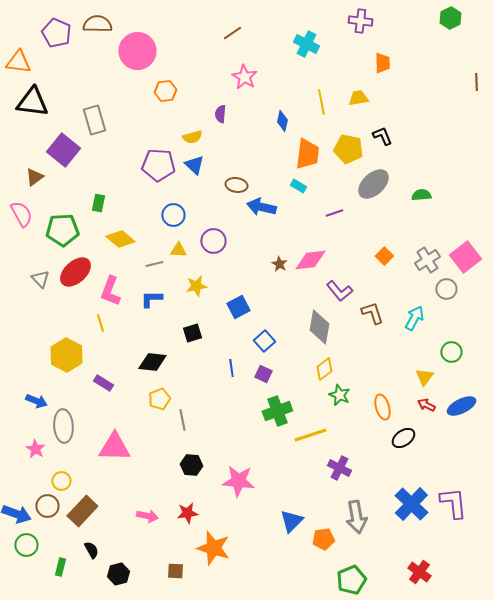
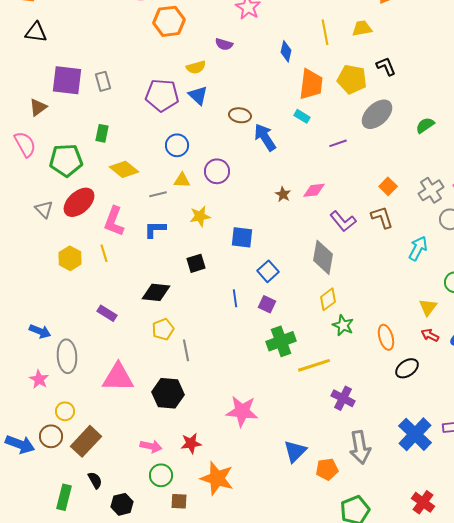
orange hexagon: (165, 91) -> (169, 21), size x1.4
black triangle: (32, 102) -> (36, 32), size x0.7
purple semicircle: (220, 114) -> (224, 44), turned -78
gray rectangle: (94, 120) -> (103, 81), moved, size x0.7
purple square: (63, 150) -> (67, 80), turned -32
green semicircle: (421, 195) -> (425, 125), turned -30
blue arrow: (261, 207) -> (265, 137), turned 44
pink diamond: (310, 260) -> (314, 190), size x0.7
blue square: (238, 307) -> (242, 237), turned 35
brown L-shape: (372, 313) -> (382, 217), moved
yellow hexagon: (66, 355) -> (70, 258), moved, size x0.7
black hexagon: (191, 465) -> (168, 393), moved, size x1.4
green circle: (26, 545) -> (161, 475), moved
green rectangle: (60, 567) -> (64, 497), size x1.4

